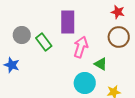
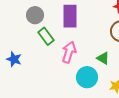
gray circle: (22, 35) -> (35, 15), moved
pink arrow: (81, 47) -> (69, 52), moved

